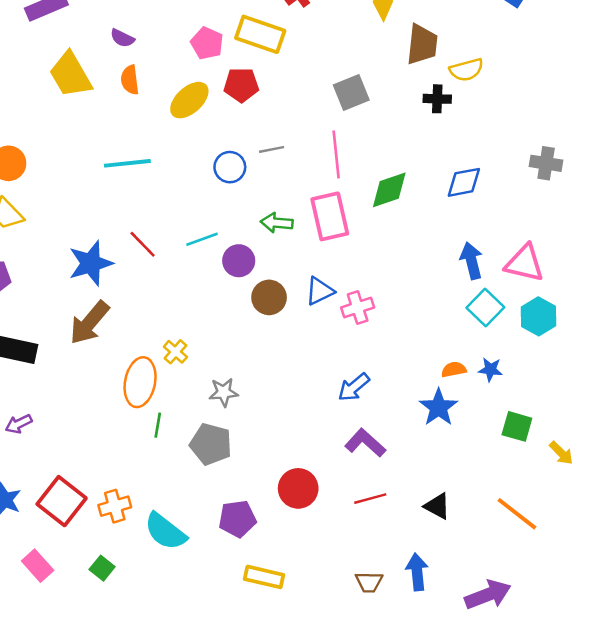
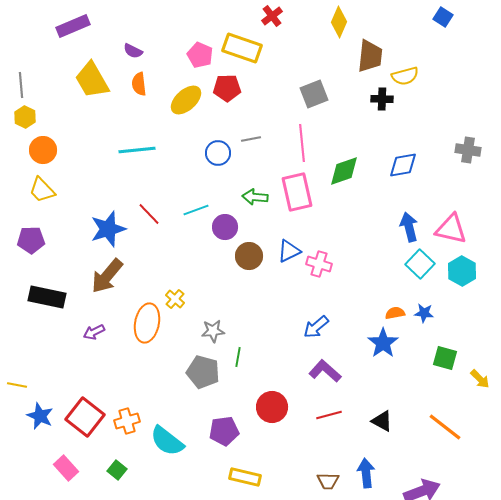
pink cross: (358, 308) -> (319, 264), turned 35
purple arrow: (19, 424) -> (94, 332), moved
green line: (158, 425) -> (238, 357), moved

